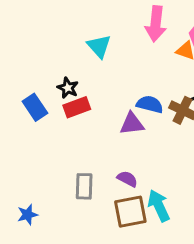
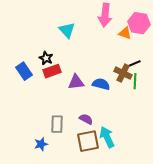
blue semicircle: (150, 104) -> (101, 84), moved
purple triangle: (132, 124) -> (76, 82), moved
blue star: (28, 215) -> (41, 144), moved

